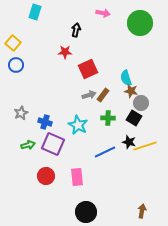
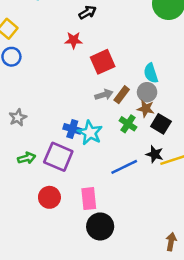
black arrow: (76, 30) -> (87, 12), turned 48
brown star: (131, 91) -> (146, 109), moved
gray circle: (141, 103) -> (147, 92), moved
green cross: (108, 118) -> (128, 124), turned 32
blue cross: (45, 122) -> (72, 129), moved
black circle: (86, 212) -> (100, 226), moved

